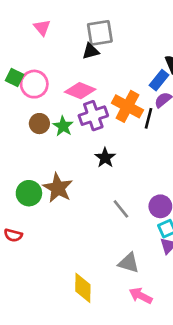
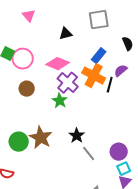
gray square: (100, 33) -> (99, 20), moved
blue rectangle: (159, 80) -> (99, 56), moved
purple cross: (93, 116) -> (68, 83), turned -30
green star: (63, 126) -> (60, 101), moved
black star: (105, 158) -> (77, 136), moved

